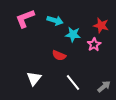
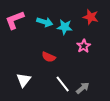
red star: (101, 25) -> (91, 17), moved
cyan star: (73, 34) -> (65, 27), moved
gray arrow: (104, 86) -> (83, 88), moved

